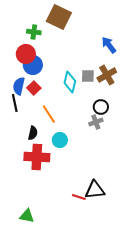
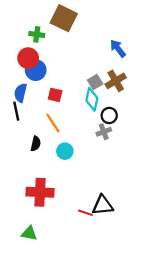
gray square: (88, 76) -> (95, 82), turned -32
cyan diamond: (70, 82) -> (92, 99), moved
red square: (34, 88) -> (55, 95), moved, turned -32
red cross: (37, 157) -> (40, 192), moved

